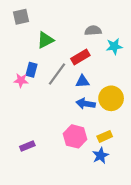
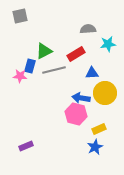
green triangle: (45, 40) -> (44, 51), moved
gray line: (57, 74) -> (54, 70), turned 40
blue triangle: (82, 81) -> (92, 73), moved
pink hexagon: (75, 136) -> (76, 114), moved
purple rectangle: (27, 146) -> (26, 146), moved

